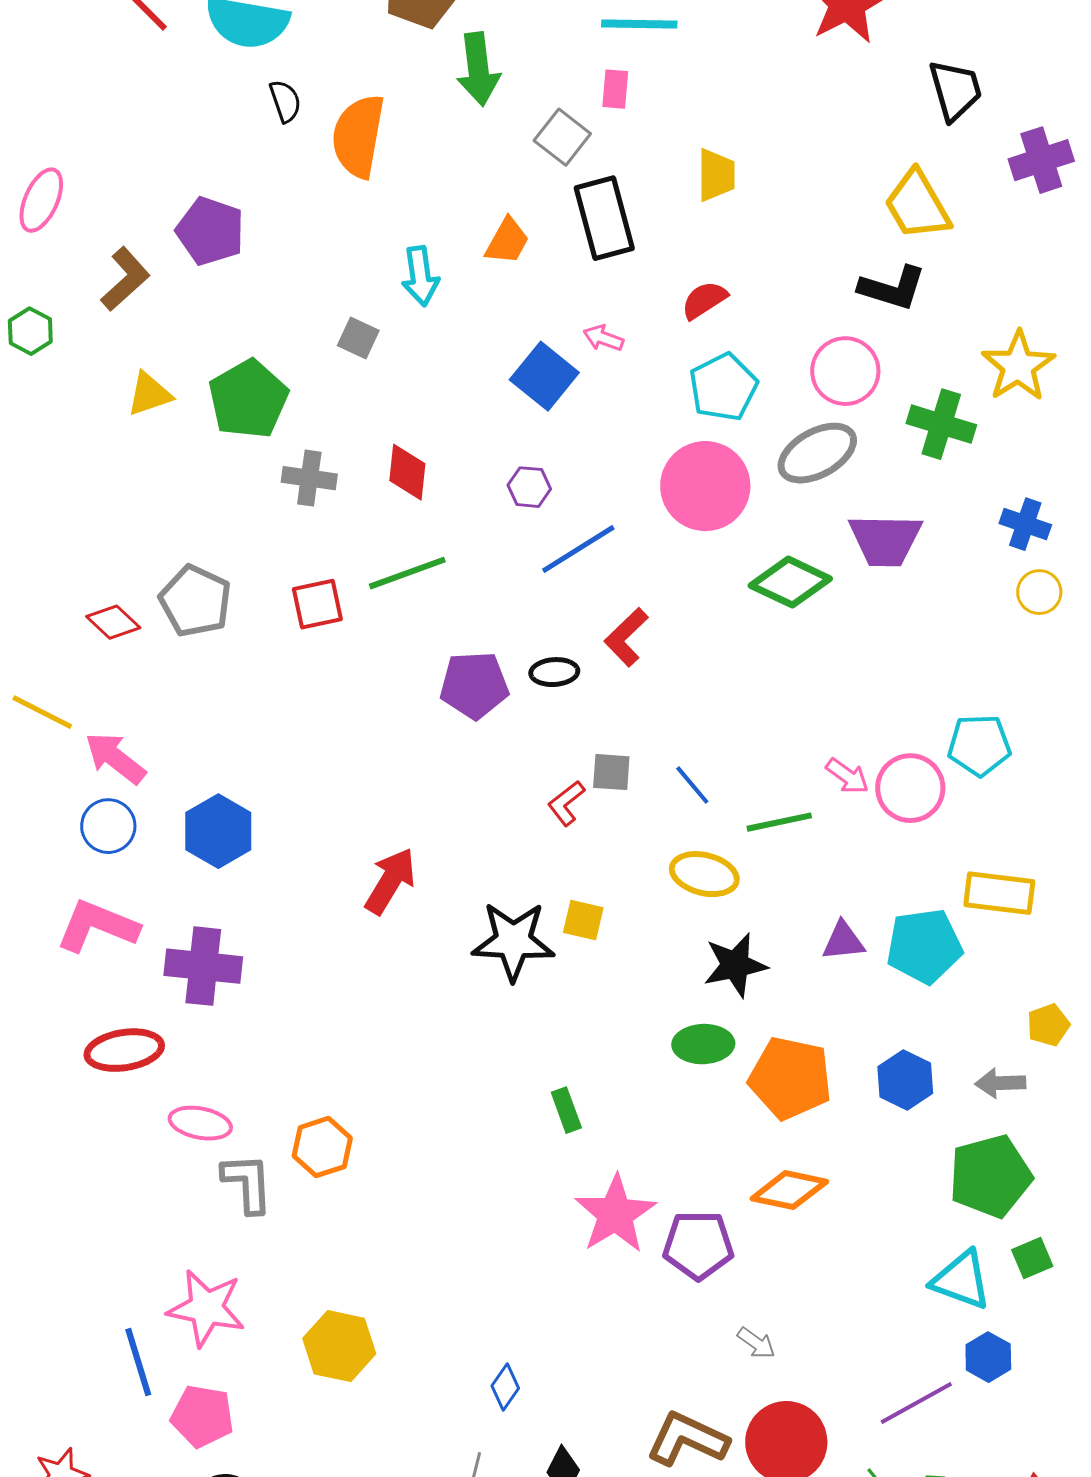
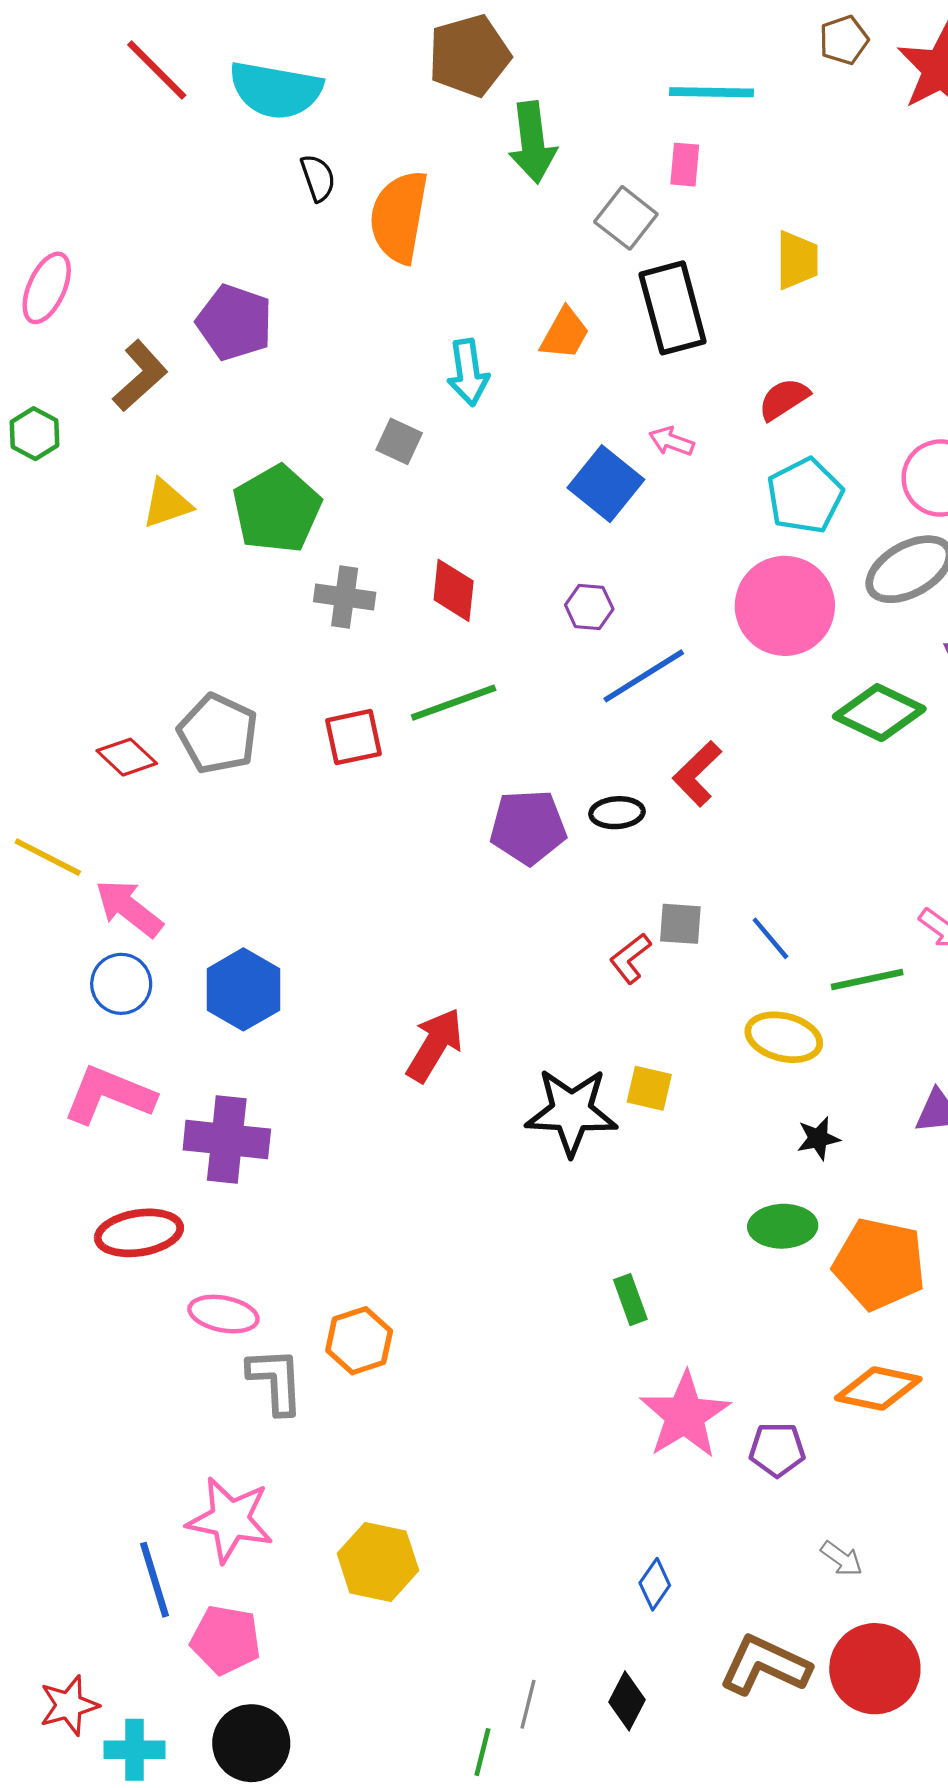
black star: (735, 965) -> (818, 1138), size x0.6
purple pentagon: (698, 1245) -> (777, 1450), size x0.7
blue diamond: (505, 1387) -> (655, 1584), moved

